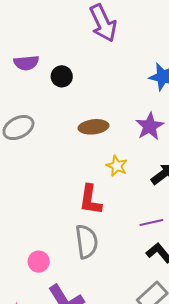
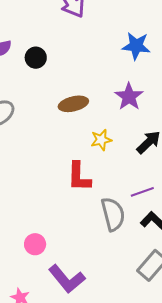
yellow star: (117, 166) -> (101, 140), turned -30
gray semicircle: (87, 242) -> (113, 214), moved

